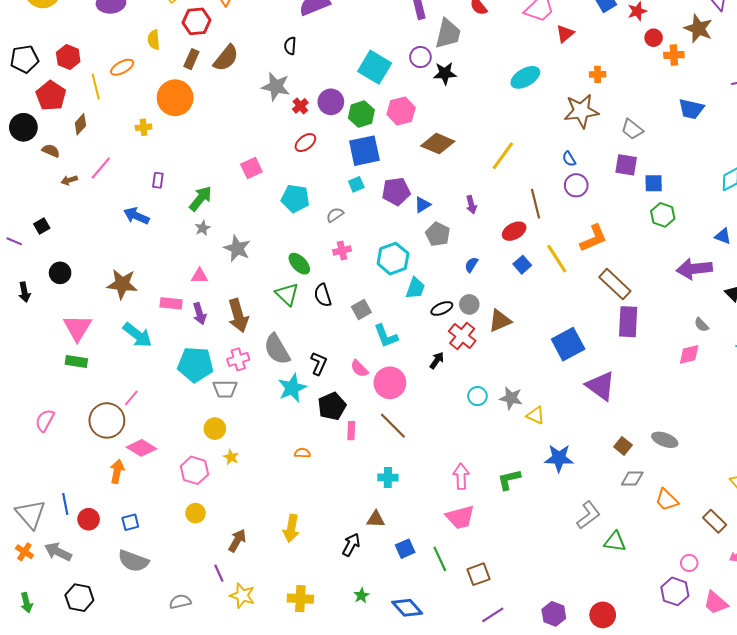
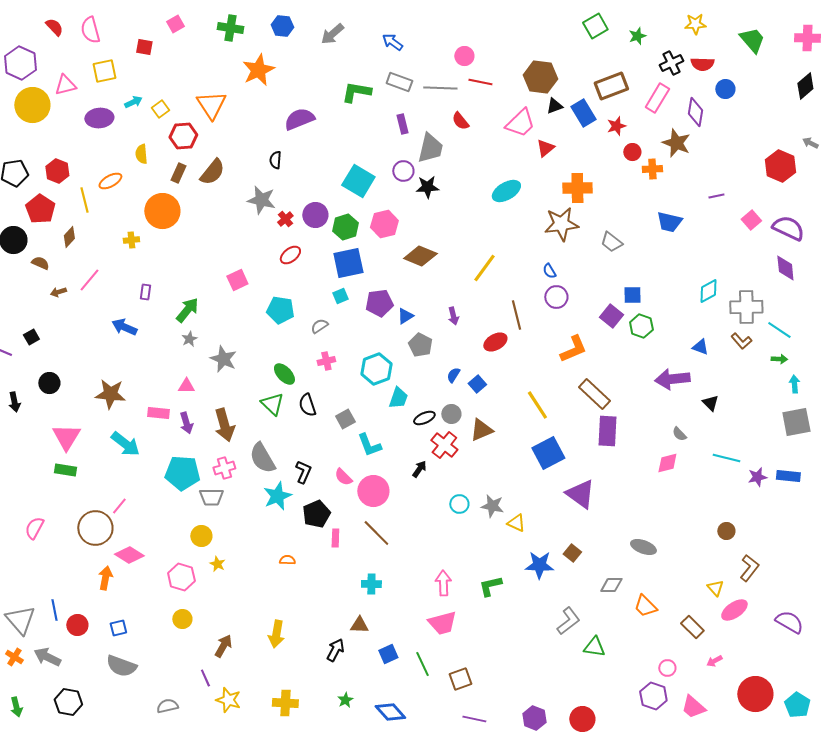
orange cross: (598, 74) -> (577, 188), size x1.8
purple square: (626, 165) -> (611, 316), moved, turned 30
yellow line: (557, 259) -> (537, 405), moved
blue square: (522, 265) -> (477, 384), moved
brown square: (623, 446) -> (572, 553), moved
purple line: (493, 615) -> (474, 719), turned 45

